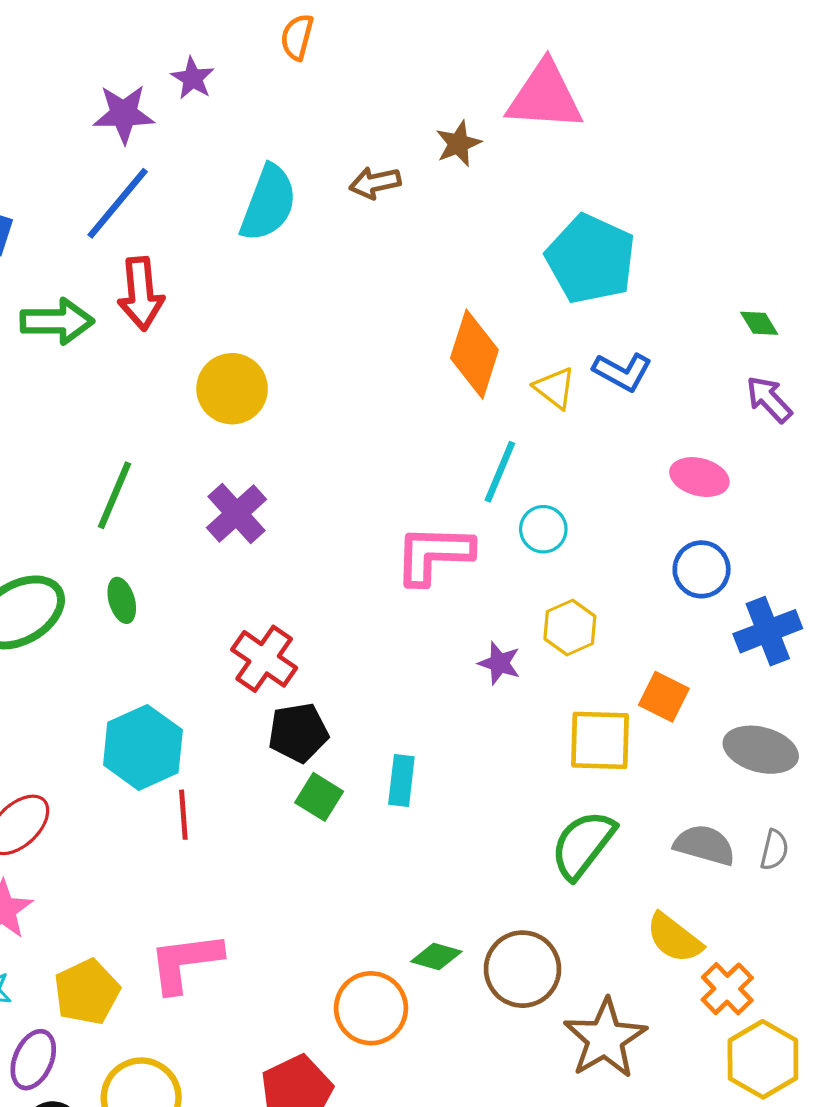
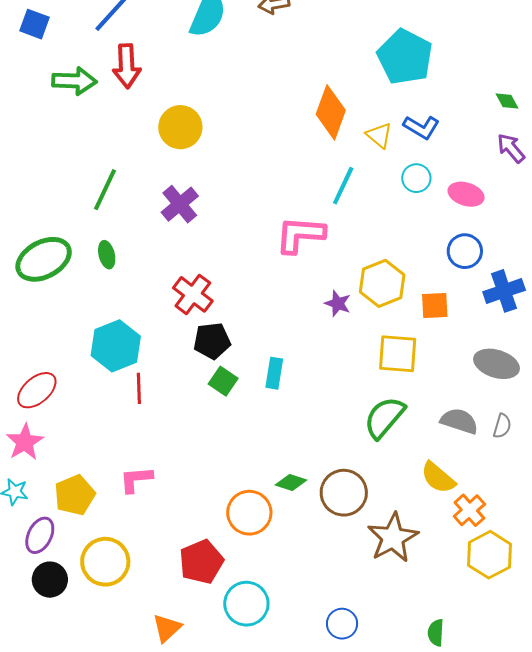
cyan circle: (543, 529) -> (416, 178), moved
yellow hexagon: (570, 628) -> (382, 283), size x1.4
orange square: (664, 697) -> (435, 306), moved, turned -32
pink L-shape: (185, 962) -> (136, 479), size x0.7

